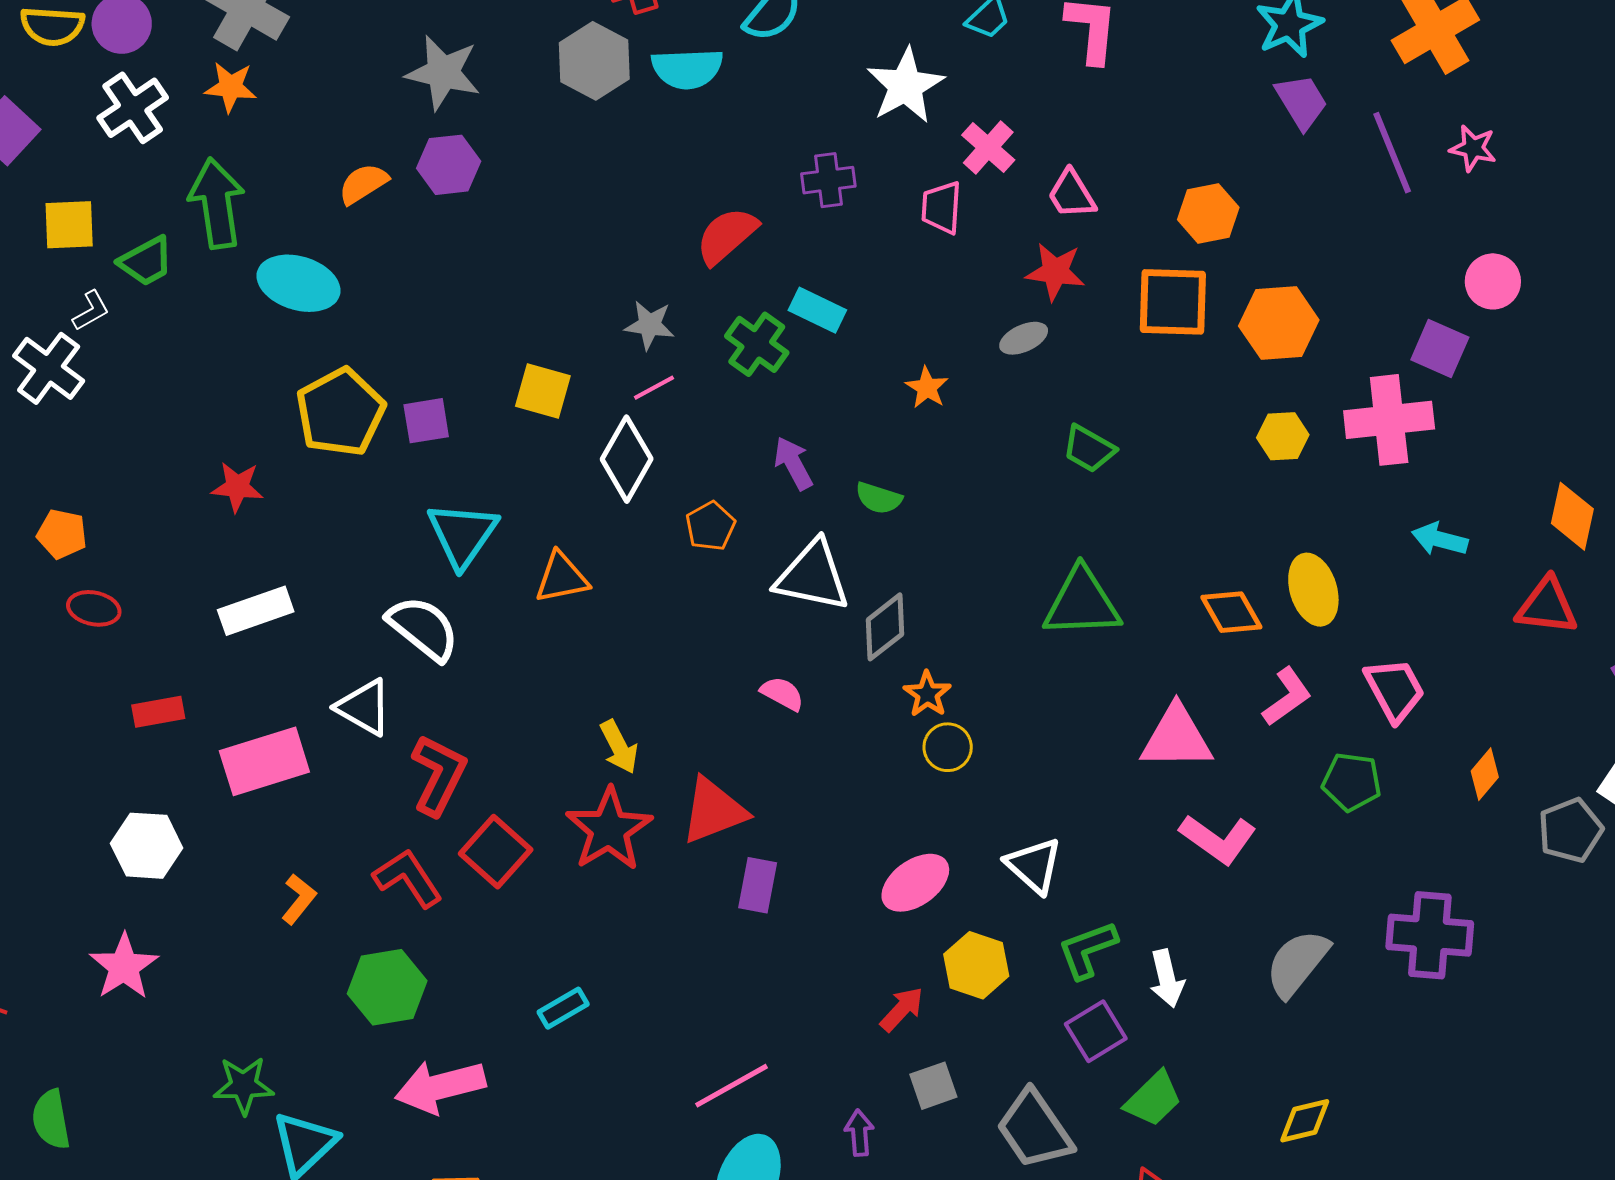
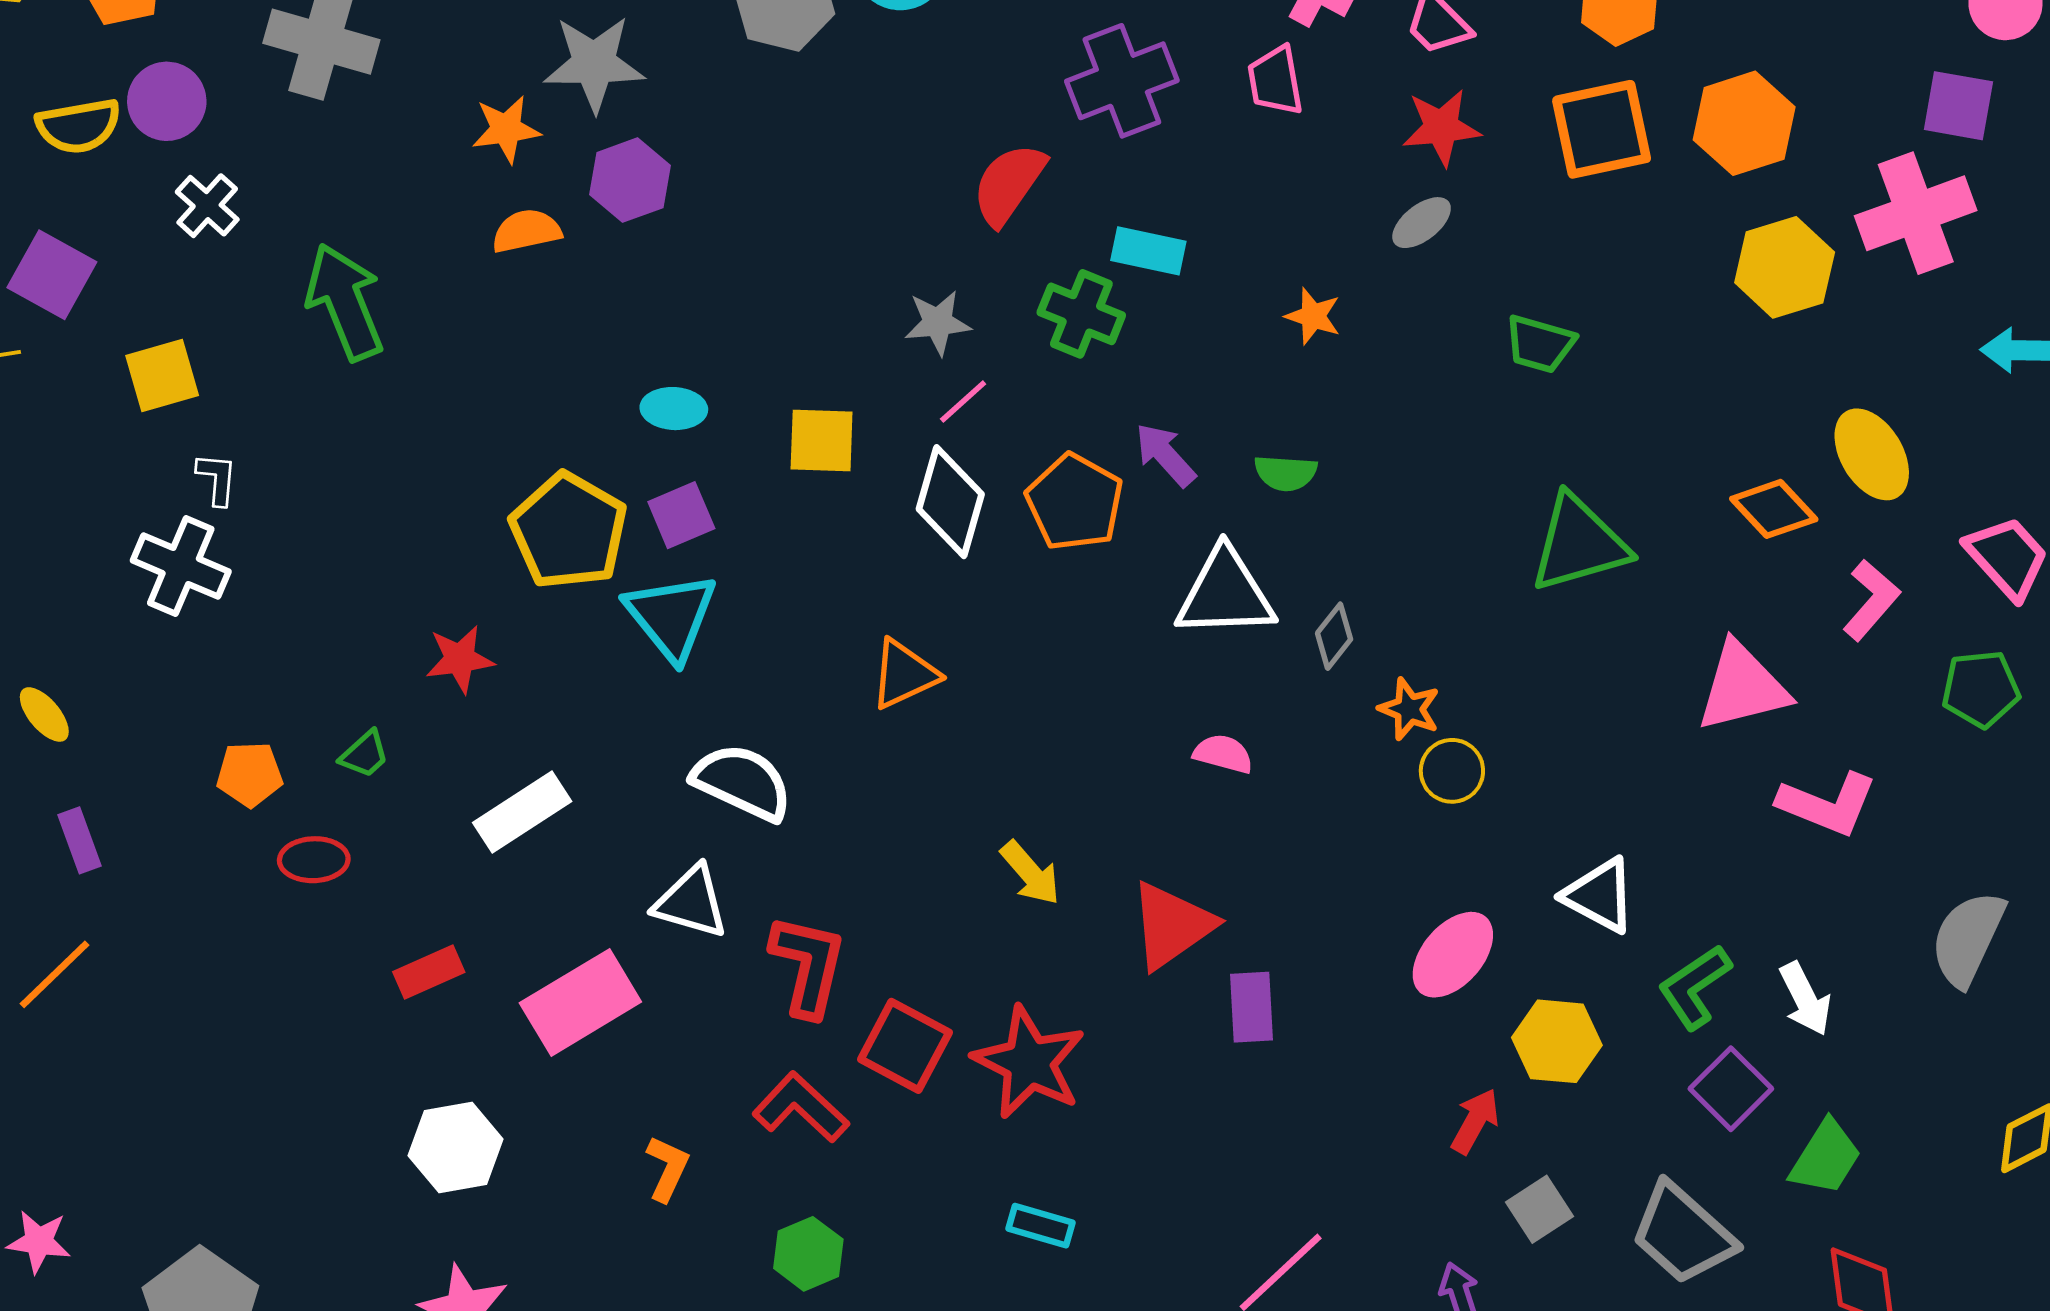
orange star: (231, 87) -> (506, 129), moved
white cross: (133, 108) -> (207, 206), size x0.7
purple cross: (828, 180) -> (1122, 81), size x1.5
orange semicircle: (363, 184) -> (526, 231), turned 34
green trapezoid: (146, 261) -> (365, 754), moved, size x0.7
cyan ellipse: (299, 283) -> (674, 409), moved, size x0.6
white L-shape: (91, 311) -> (217, 479), turned -42
yellow hexagon: (1283, 436) -> (1785, 267), size x1.5
orange pentagon: (710, 526) -> (1075, 502), moved, size x1.5
cyan triangle: (463, 534) -> (671, 616), moved
gray diamond: (885, 627) -> (1334, 636), size x0.7
red star: (609, 829) -> (1029, 1062), moved
green hexagon: (387, 987) -> (808, 1254), size x0.7
cyan rectangle: (563, 1008) -> (1041, 1226), turned 60

